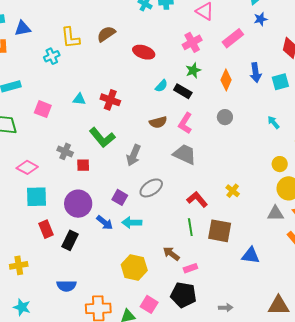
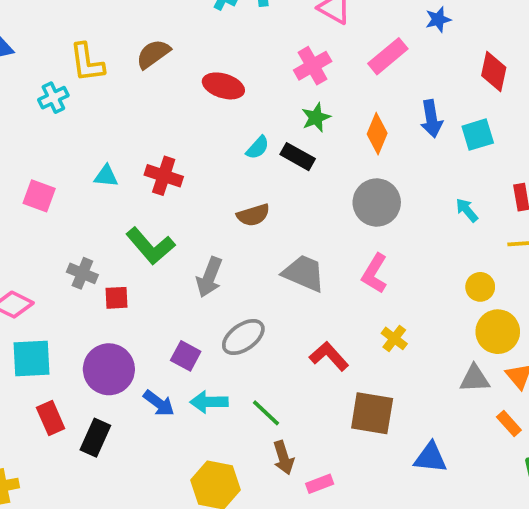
gray circle: (225, 117) -> (377, 202), size x1.6
pink L-shape: (185, 123) -> (375, 273), moved
green line: (190, 227) -> (266, 413), moved, turned -36
brown arrow: (171, 254) -> (283, 458), turned -144

